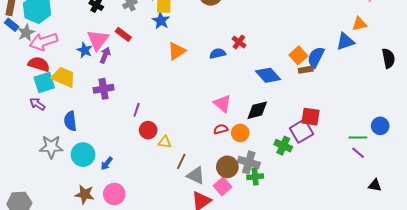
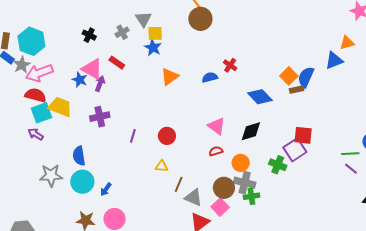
pink triangle: (98, 40) -> (92, 69), turned -35
blue semicircle: (70, 121) -> (79, 156), moved
red circle: (148, 130) -> (167, 136), moved
orange circle: (240, 133) -> (241, 163), moved

